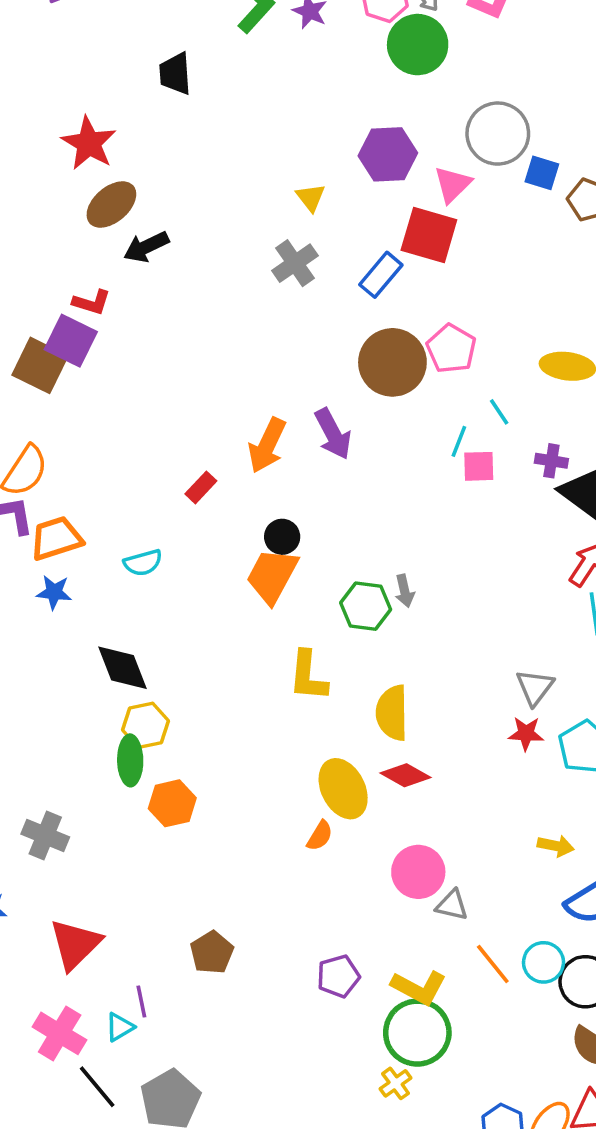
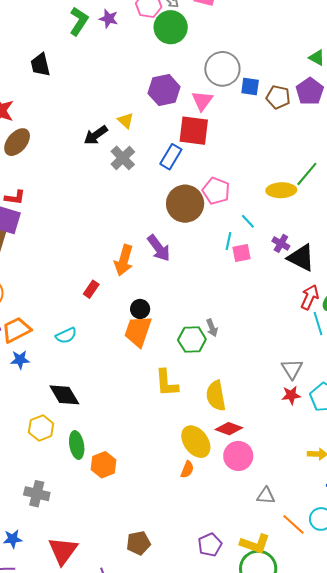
black arrow: (146, 247) -> (96, 135), moved
purple cross: (551, 461) -> (281, 243), turned 30
yellow hexagon: (145, 725) -> (41, 428), moved
pink circle: (418, 872) -> (238, 456), moved
brown pentagon: (212, 952) -> (138, 543), turned 30

